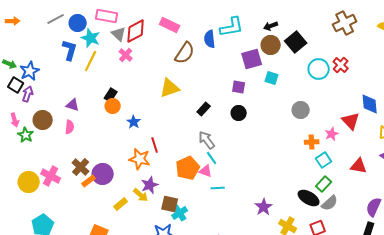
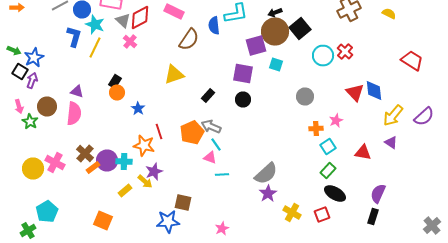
brown circle: (271, 45) -> (275, 32), size x1.4
purple square: (239, 87) -> (243, 74), size x1.5
red triangle: (351, 121) -> (355, 92), moved
pink semicircle: (70, 127) -> (74, 114), size x1.6
gray arrow: (207, 140) -> (211, 126), turned -30
orange pentagon: (188, 168) -> (192, 132), moved
black ellipse: (309, 198) -> (335, 194), moved
gray semicircle: (330, 203) -> (266, 174), moved, size x1.4
brown square: (170, 204) -> (183, 202), moved
cyan cross: (180, 213) -> (124, 162), moved, turned 35

